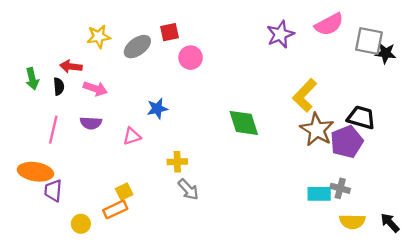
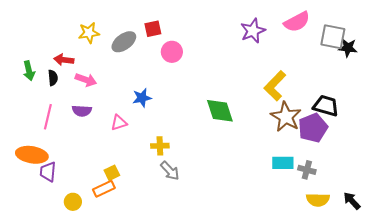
cyan rectangle: (319, 194) -> (283, 163), moved

